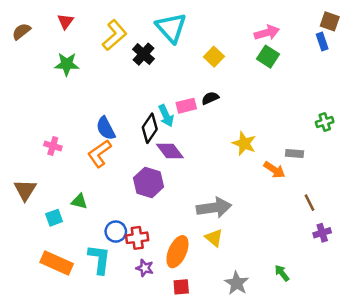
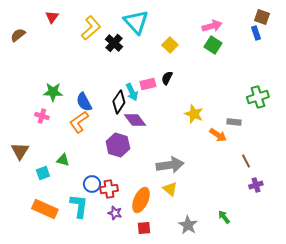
brown semicircle: (21, 31) -> (18, 35), moved
green star: (67, 64) -> (53, 92), moved
black semicircle: (210, 98) -> (167, 78), turned -40
green cross: (325, 122) -> (258, 97), size x1.5

